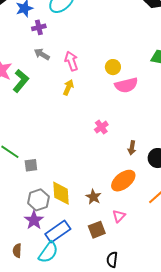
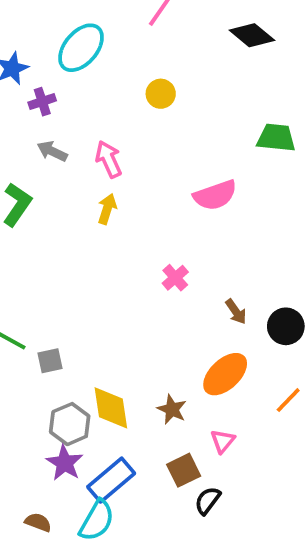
yellow circle: (113, 67) -> (161, 94), moved
brown arrow: (132, 148) -> (236, 312), turned -40
brown semicircle: (17, 251) -> (38, 522), turned 112
black semicircle: (112, 260) -> (208, 501), moved, turned 35

